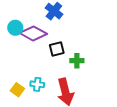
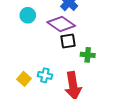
purple diamond: (33, 33) -> (61, 24), moved

